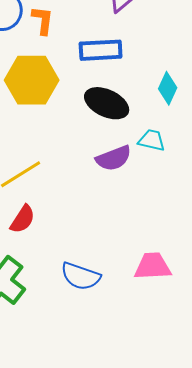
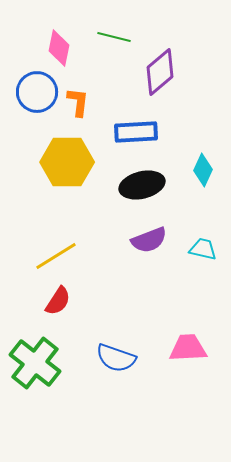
black ellipse: (107, 103) -> (142, 185), turned -39
cyan trapezoid: (152, 140) -> (203, 249), moved

